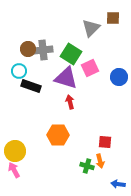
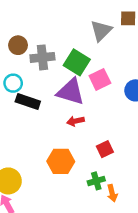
brown circle: (28, 49) -> (18, 45), moved
red arrow: (70, 102) -> (75, 121), turned -88
red square: (105, 142) -> (105, 149), moved, turned -32
green cross: (87, 166) -> (96, 181), moved, turned -32

